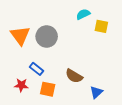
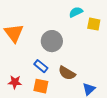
gray circle: (47, 36) -> (52, 41), moved
blue rectangle: (36, 69) -> (41, 66), moved

